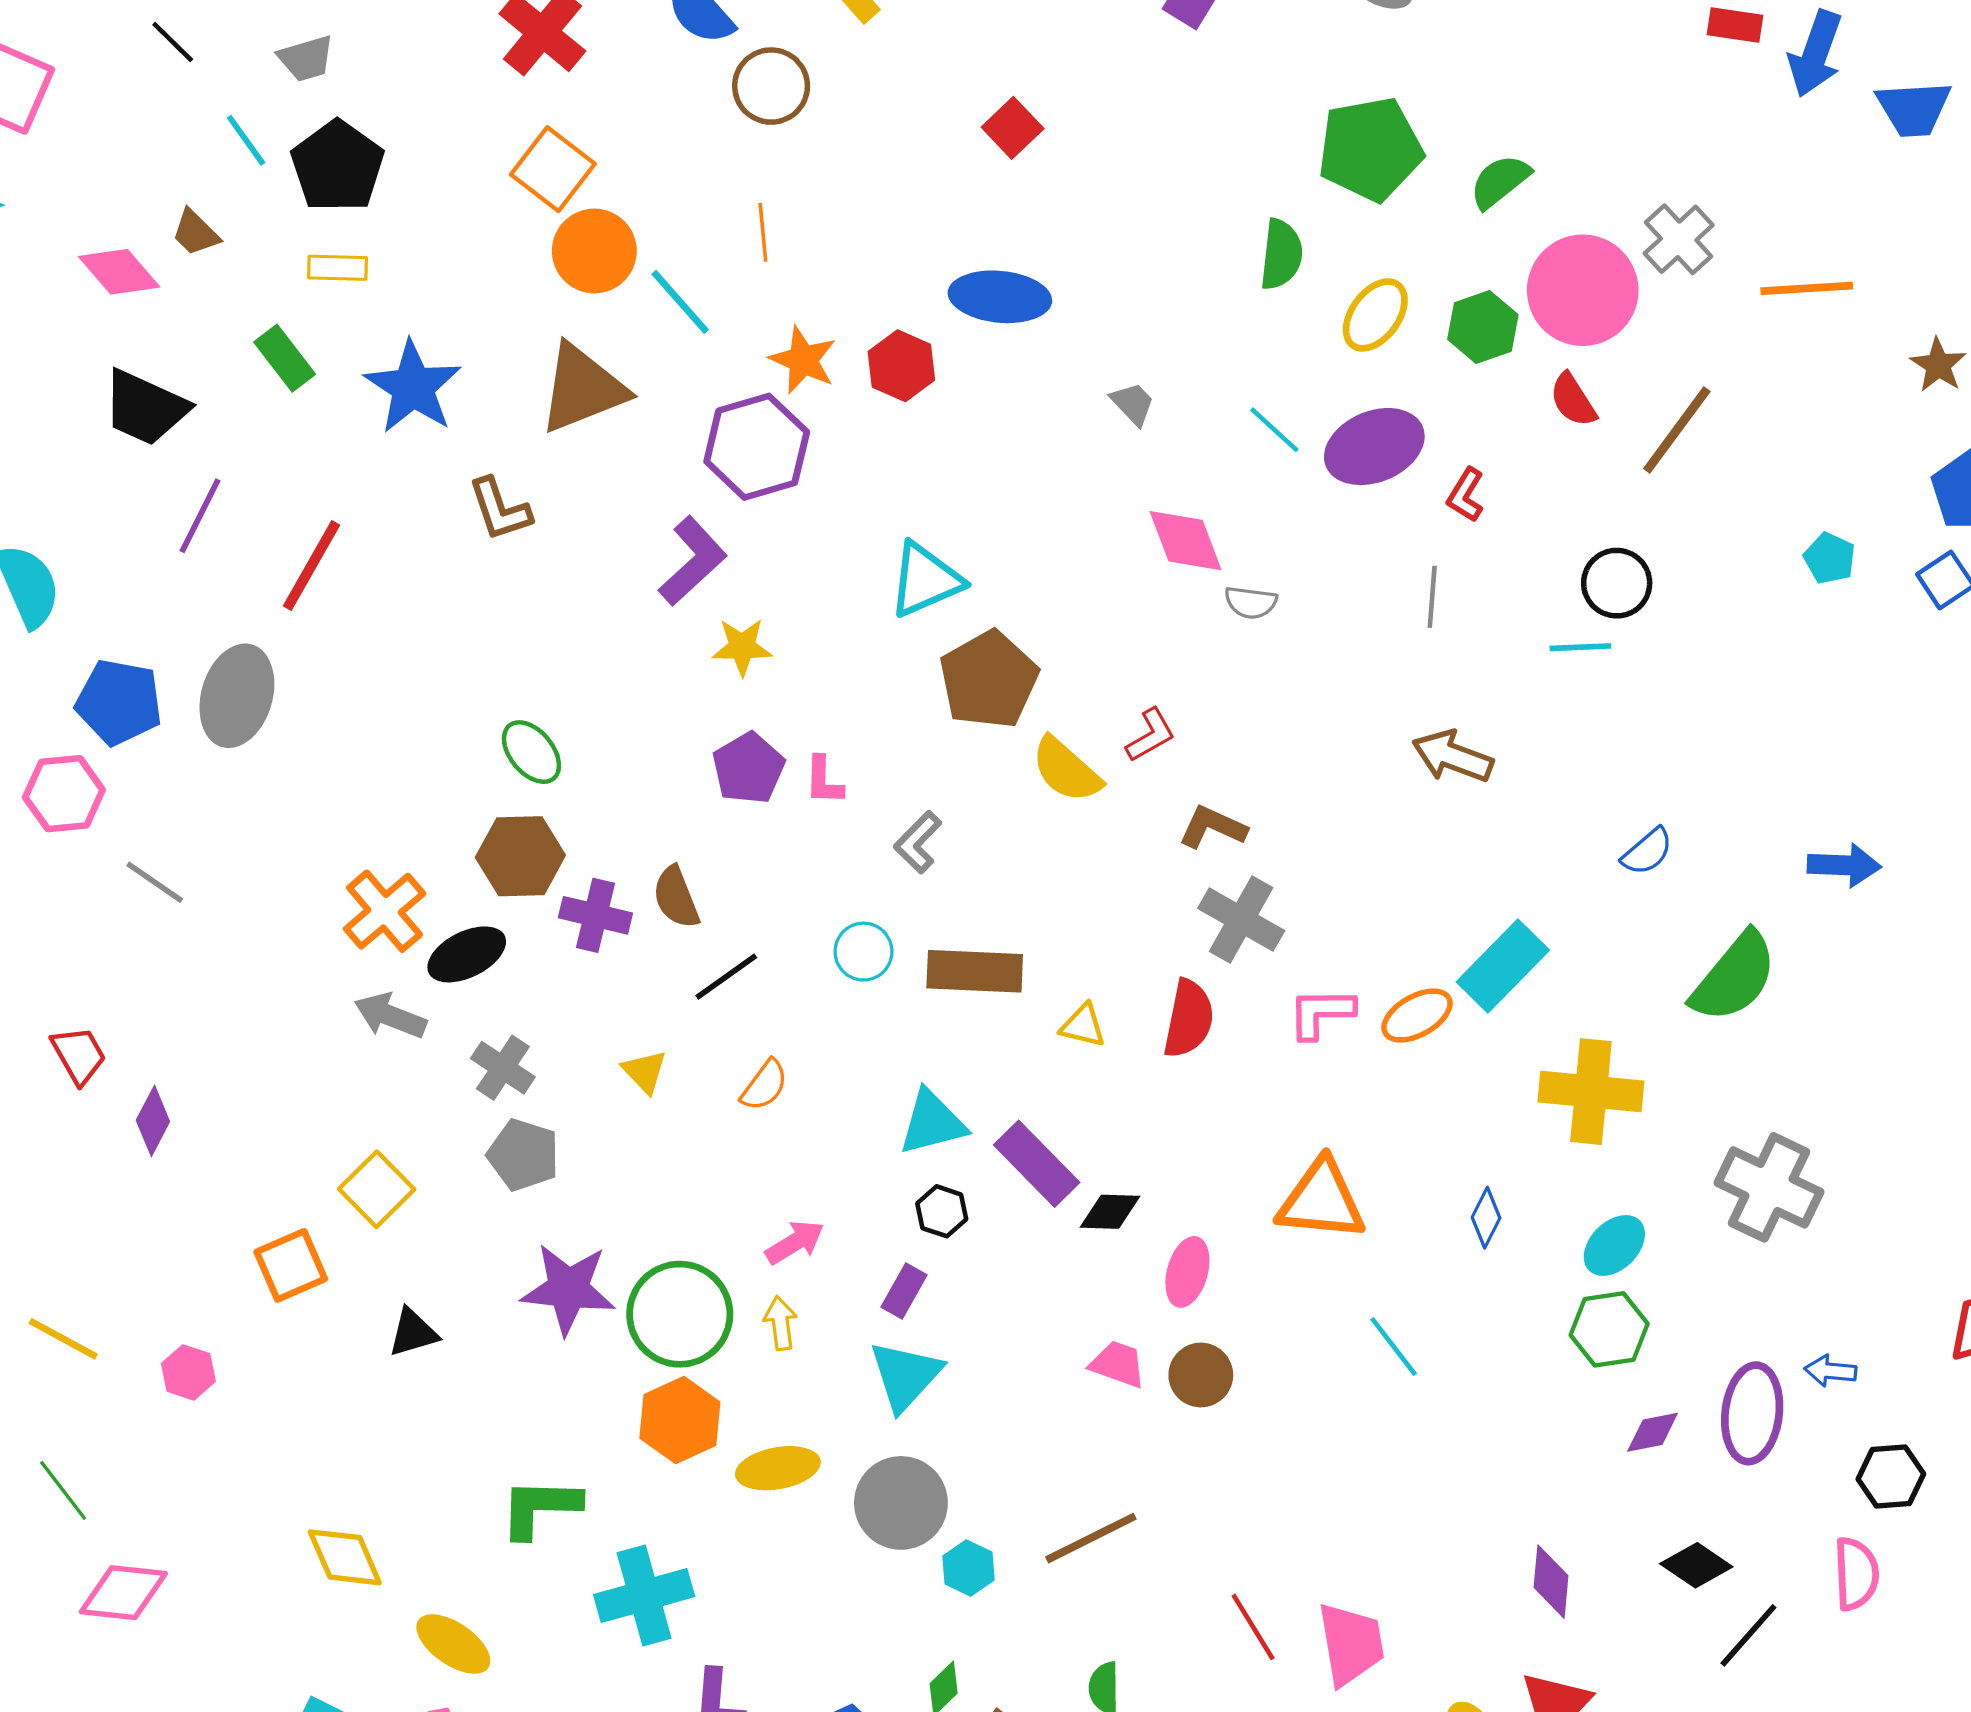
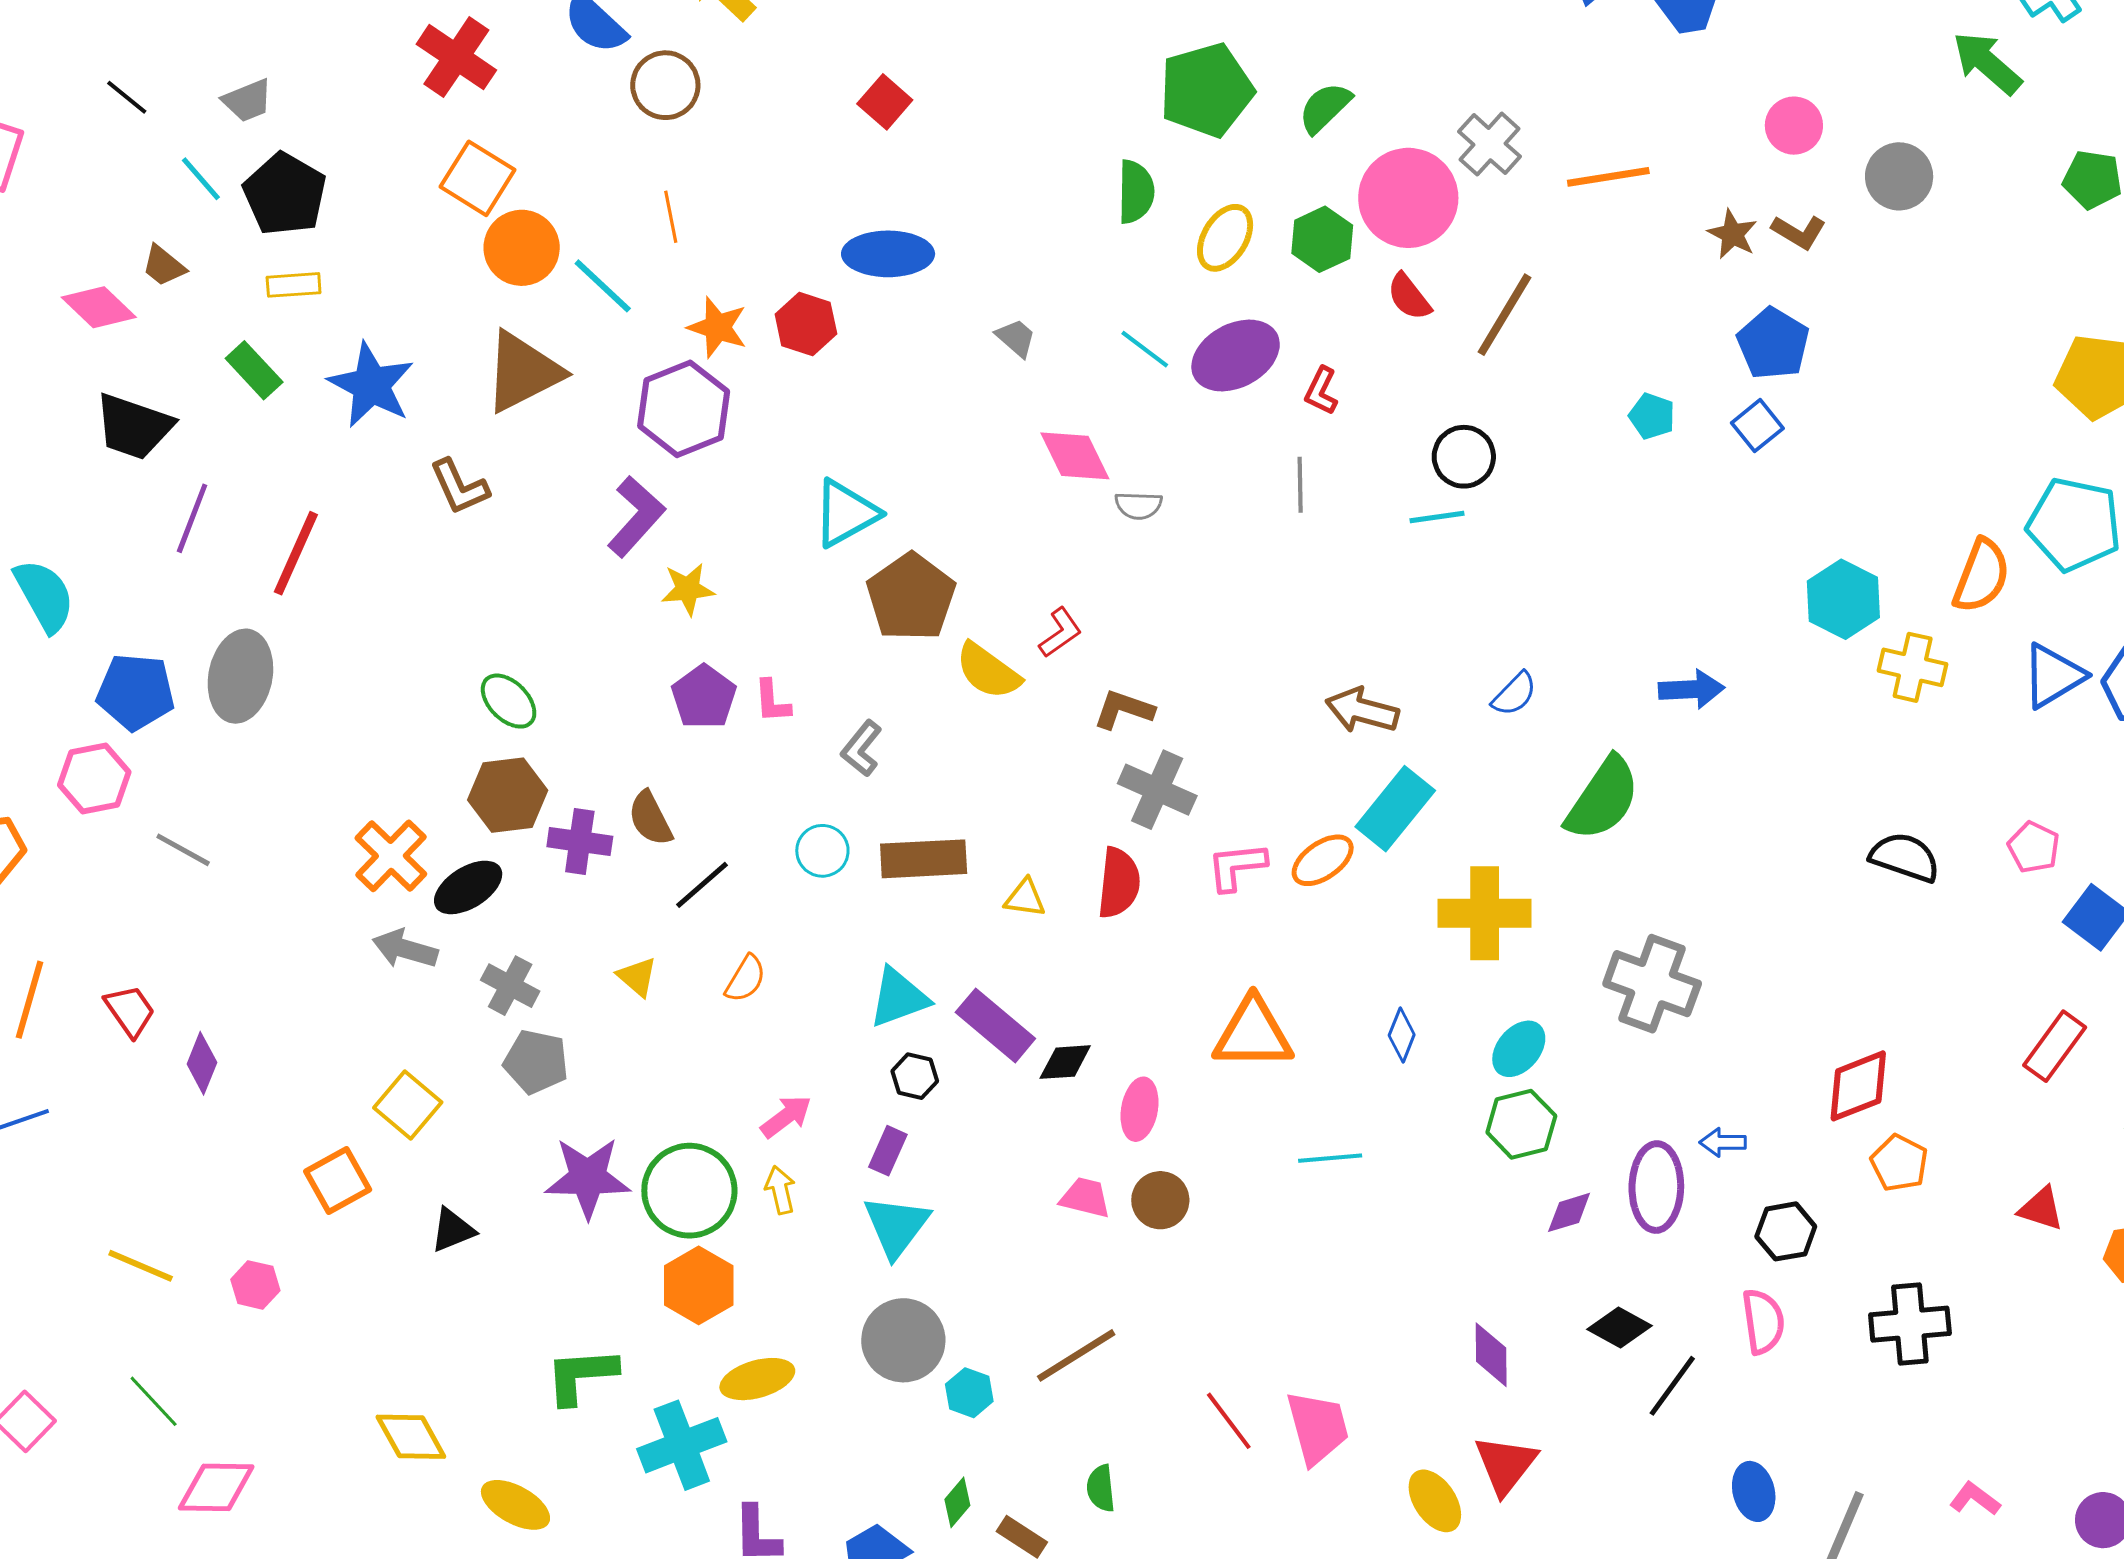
brown arrow: (1453, 756) -> (1362, 710), moved
cyan line: (1394, 1347) -> (1330, 1158), turned -52
yellow ellipse: (778, 1468) -> (757, 1379), moved

